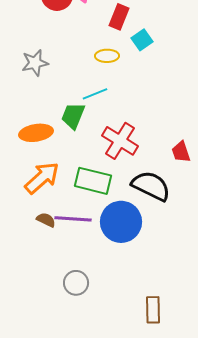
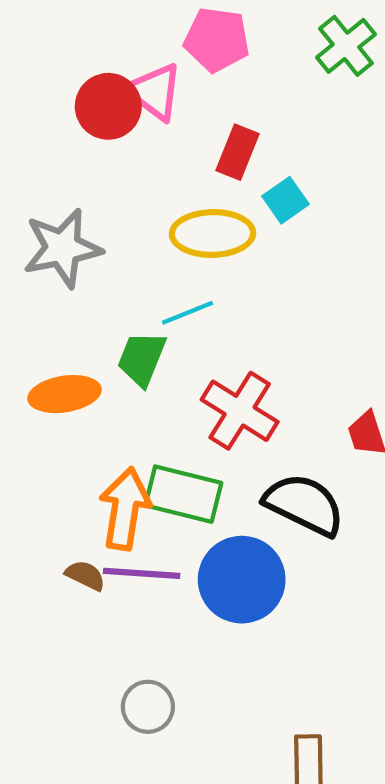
yellow ellipse: (107, 56) -> (213, 234), size x1.6
gray star: (35, 63) -> (62, 248), size x1.4
orange arrow: (42, 178) -> (125, 509), moved, turned -39

